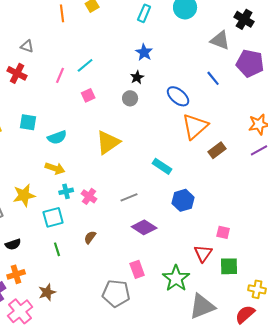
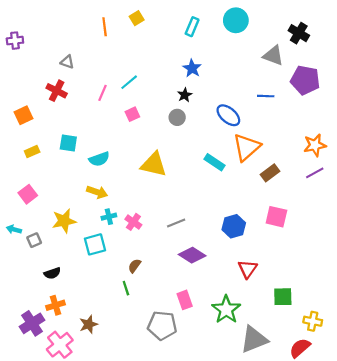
blue line: (213, 78) -> (266, 96), turned -49
yellow triangle: (108, 142) -> (154, 164), turned 48
cyan rectangle: (162, 166) -> (215, 162), moved
pink square: (223, 232) -> (276, 217), moved, size x1.5
green line: (57, 249) -> (126, 288), moved
red triangle: (203, 253) -> (248, 269), moved

